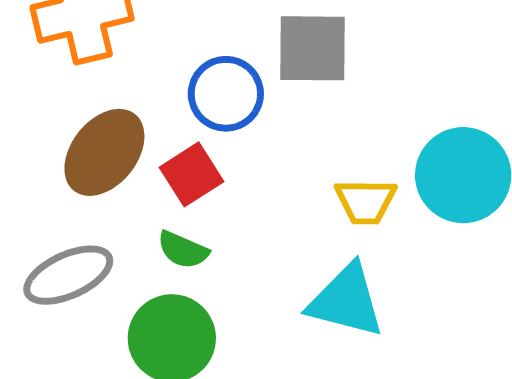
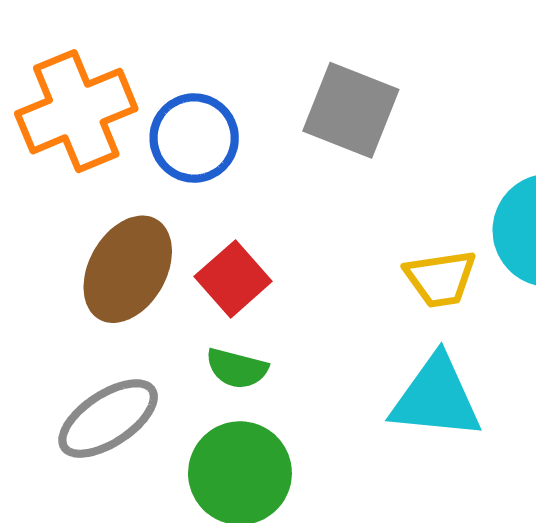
gray square: (313, 48) -> (351, 110), turned 30
blue circle: (226, 94) -> (194, 138), moved

